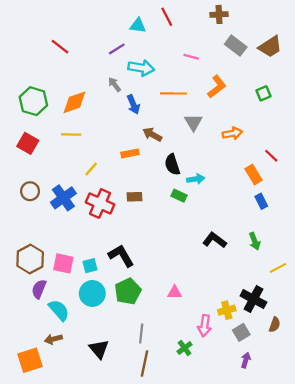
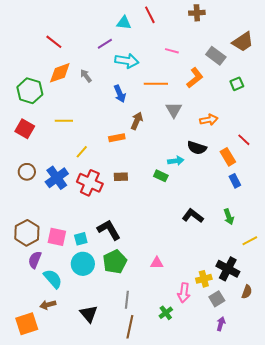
gray rectangle: (236, 46) -> (216, 56), moved
gray arrow: (115, 84) -> (86, 76), moved
orange diamond: (74, 102) -> (60, 73), moved
brown arrow: (152, 135) -> (137, 121), turned 84
black semicircle: (172, 165) -> (197, 148), moved, turned -54

